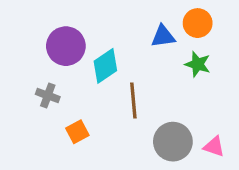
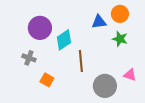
orange square: (77, 132) -> (47, 80), turned -32
pink triangle: (214, 147) -> (130, 75), moved

